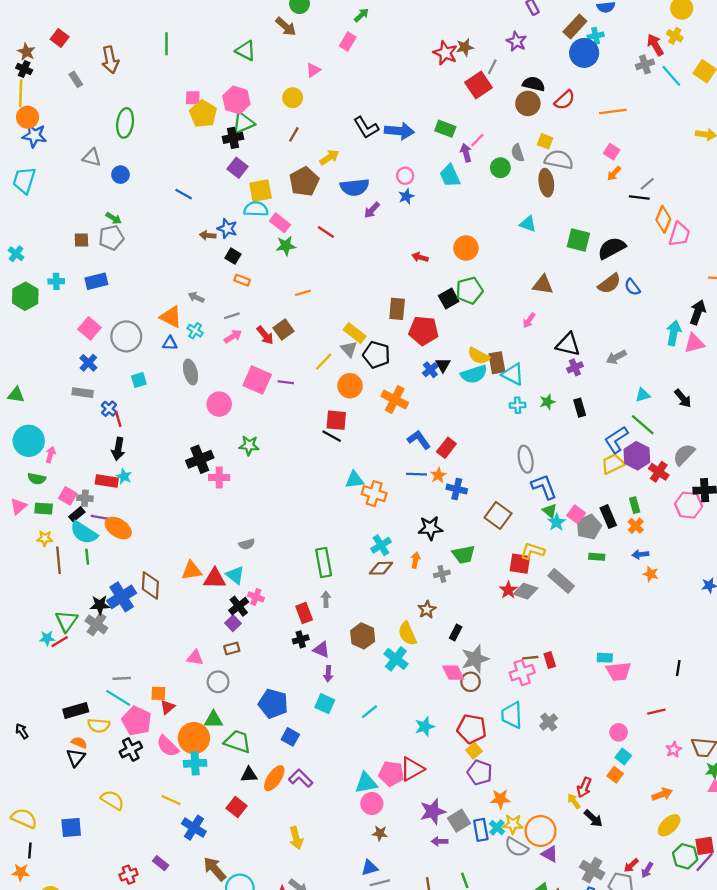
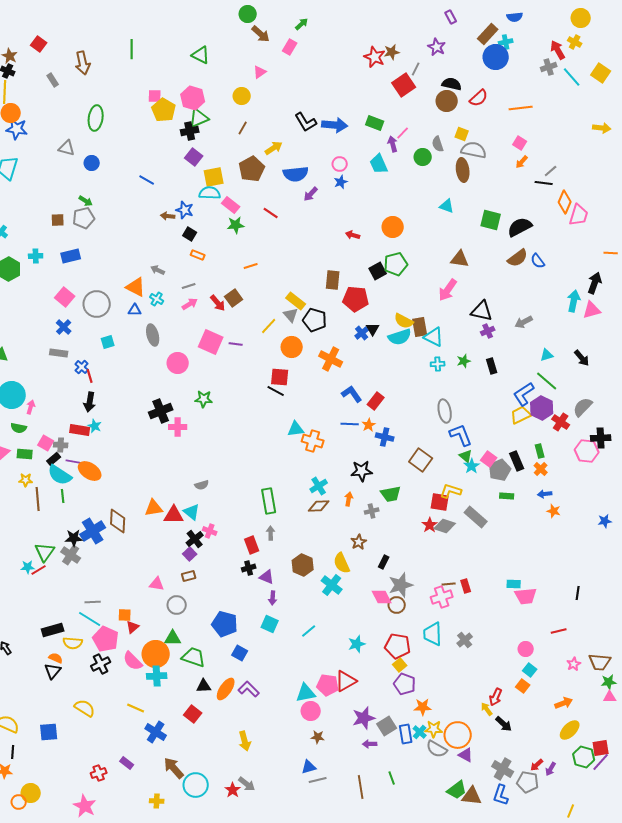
brown arrow: (286, 27) -> (261, 34), moved
pink arrow: (529, 320) -> (448, 290), size x1.6

